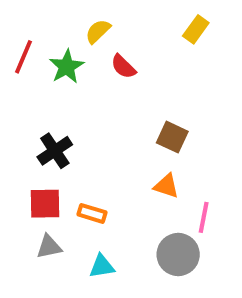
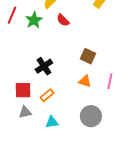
black cross: (55, 151) -> (44, 66), moved
orange rectangle: (92, 213) -> (47, 95), turned -56
pink line: (204, 217) -> (110, 81), moved

